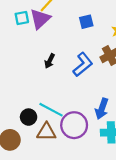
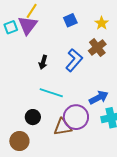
blue arrow: (102, 109) -> (99, 98), turned -126
cyan line: (51, 110) -> (51, 93), moved
brown triangle: (46, 132) -> (63, 127), moved

